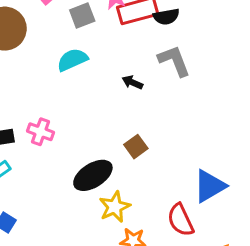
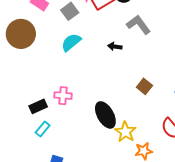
brown square: (136, 147) -> (144, 86), moved
black ellipse: (93, 175) -> (105, 115), turned -72

